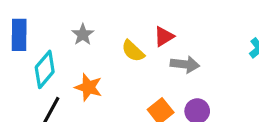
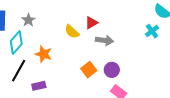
gray star: (83, 34) -> (28, 20), moved

